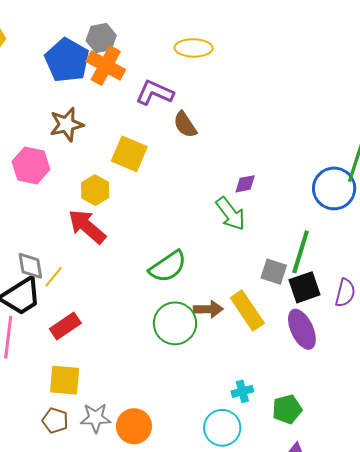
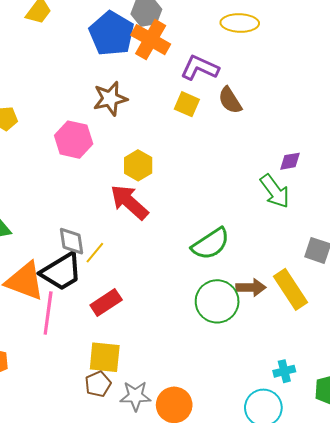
yellow square: (129, 154) -> (187, 104), moved, size x0.7
brown pentagon: (55, 421) -> (98, 384), moved, turned 30

